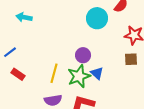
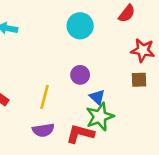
cyan circle: (97, 18) -> (80, 26), moved
green star: (79, 76) -> (100, 117), moved

